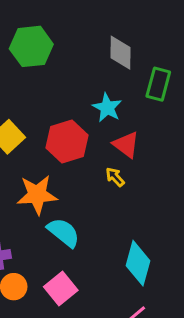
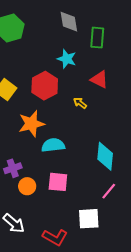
red triangle: (126, 145) -> (99, 80), moved
cyan semicircle: (64, 232) -> (53, 145), turned -35
pink square: (61, 289) -> (58, 182), turned -35

